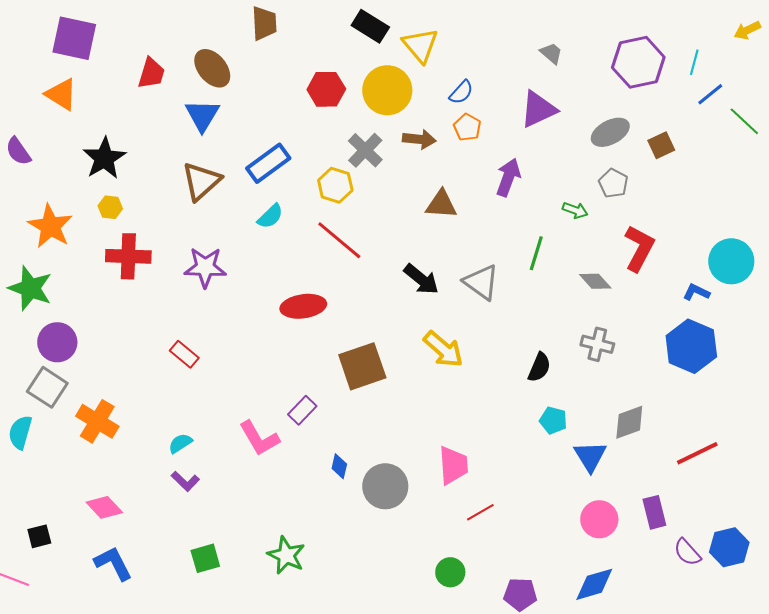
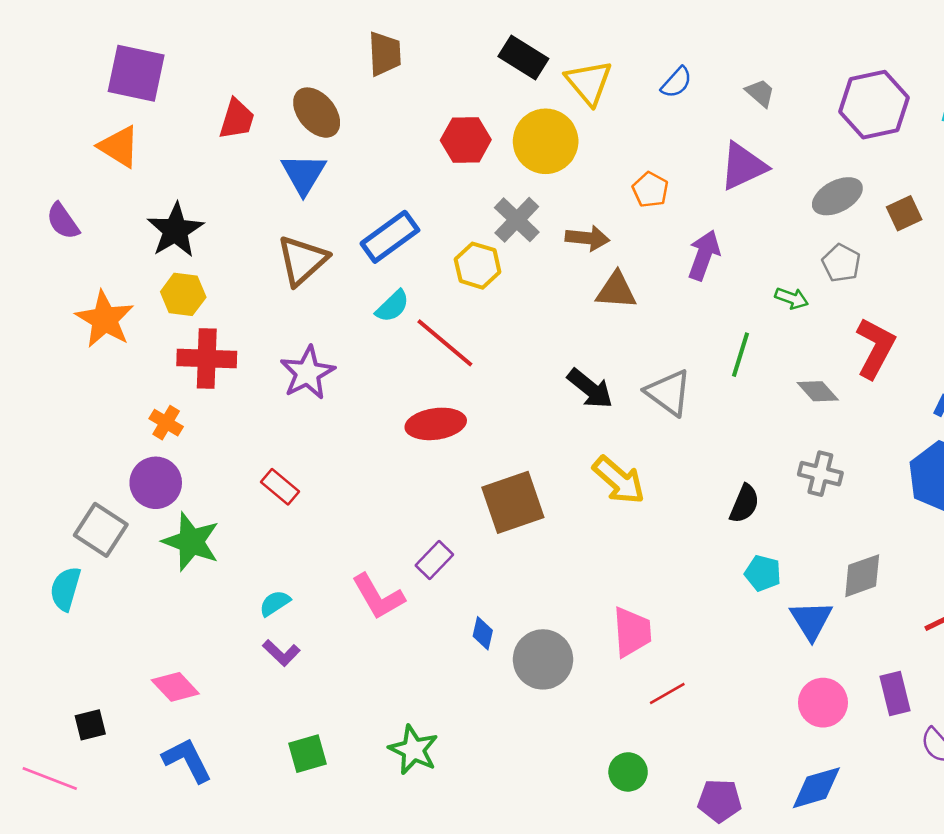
blue semicircle: (461, 92) -> (676, 82), moved
brown arrow: (419, 139) -> (587, 238), moved
yellow hexagon: (110, 207) -> (183, 294), size x1.4
red line: (339, 240) -> (445, 343), moved
purple star: (205, 267) -> (307, 373), turned -30
green star: (30, 288) -> (191, 542), moved
purple circle: (57, 342) -> (156, 483), moved
orange cross: (97, 421) -> (166, 423), moved, size x0.6

